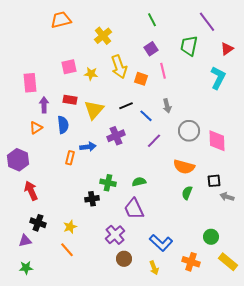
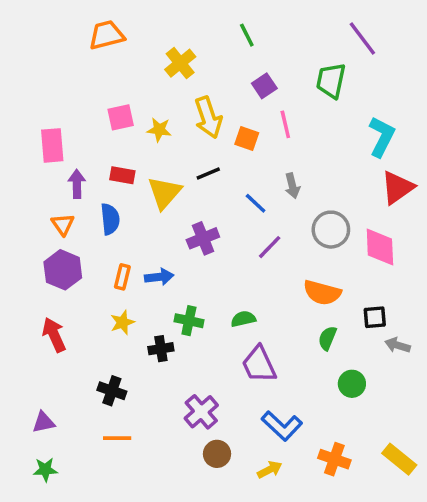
green line: (152, 20) -> (247, 35), moved
red triangle: (227, 49) -> (397, 187), moved, size x1.5
black line: (126, 106) -> (208, 173), moved
orange triangle: (36, 128) -> (63, 224), turned -32
blue arrow: (88, 147) -> (159, 277), moved
purple hexagon: (18, 160) -> (63, 270), moved
purple trapezoid: (134, 209) -> (259, 364), moved
black cross: (38, 223) -> (112, 391), moved
yellow star: (70, 227) -> (122, 322), moved
green circle: (211, 237) -> (352, 384), moved
orange line: (67, 250) -> (117, 438), turned -49
yellow arrow: (154, 268) -> (270, 470), turned -96

